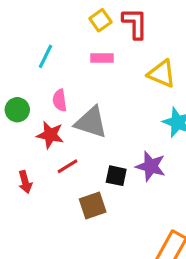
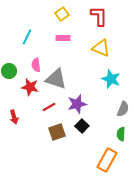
red L-shape: (135, 23) -> (99, 16), moved
red line: (68, 166) -> (49, 107), moved
purple star: (151, 166) -> (77, 104), moved, turned -30
black square: (116, 176) -> (82, 126), moved, turned 32

